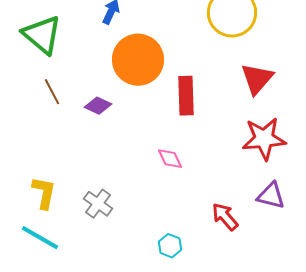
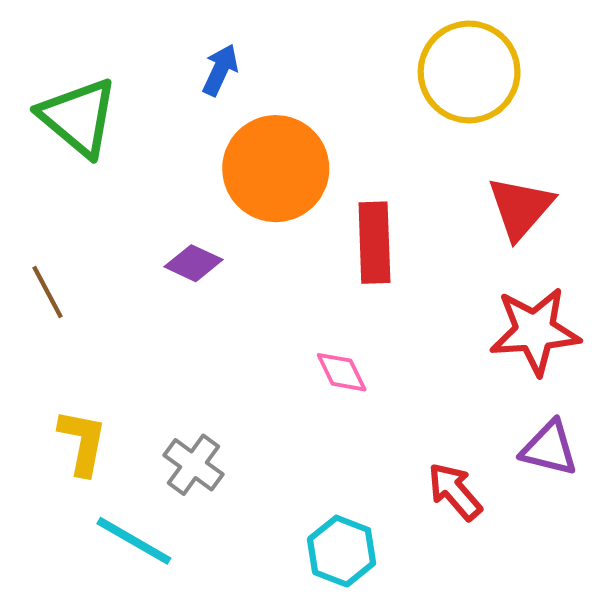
brown line: (52, 92) -> (48, 292), moved
cyan line: (40, 238) -> (134, 541), moved
cyan hexagon: (170, 246) -> (342, 551), size x1.4

